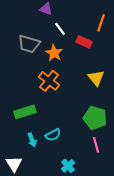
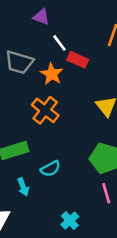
red rectangle: (84, 42) -> (78, 60), moved
cyan semicircle: (53, 135) -> (50, 169), moved

